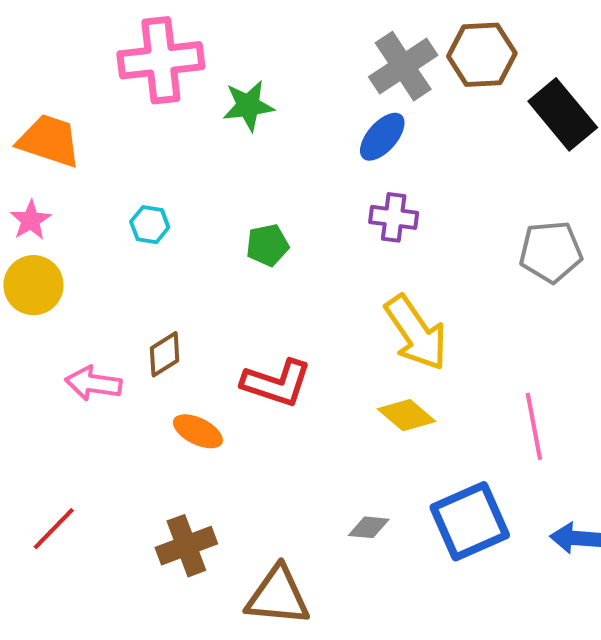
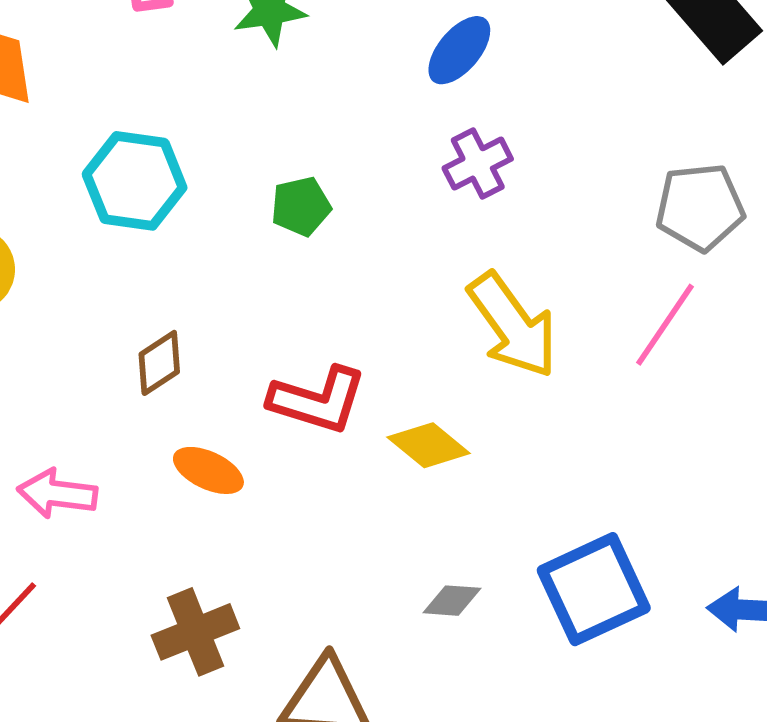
purple cross: (394, 217) -> (478, 163), turned -33
cyan hexagon: (150, 225) -> (135, 181), size x1.8
pink arrow: (93, 383) -> (57, 494), moved
yellow diamond: (407, 415) -> (429, 445), moved
pink line: (534, 426) -> (665, 325), moved, turned 46

